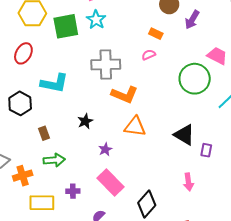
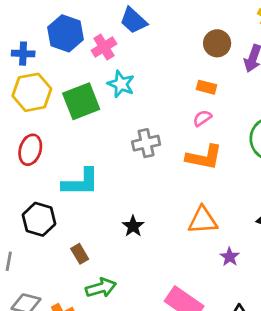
gray cross: (106, 65) -> (146, 143), size x0.7
orange L-shape: (125, 95) -> (204, 157), moved
purple star: (105, 149) -> (230, 257), moved

